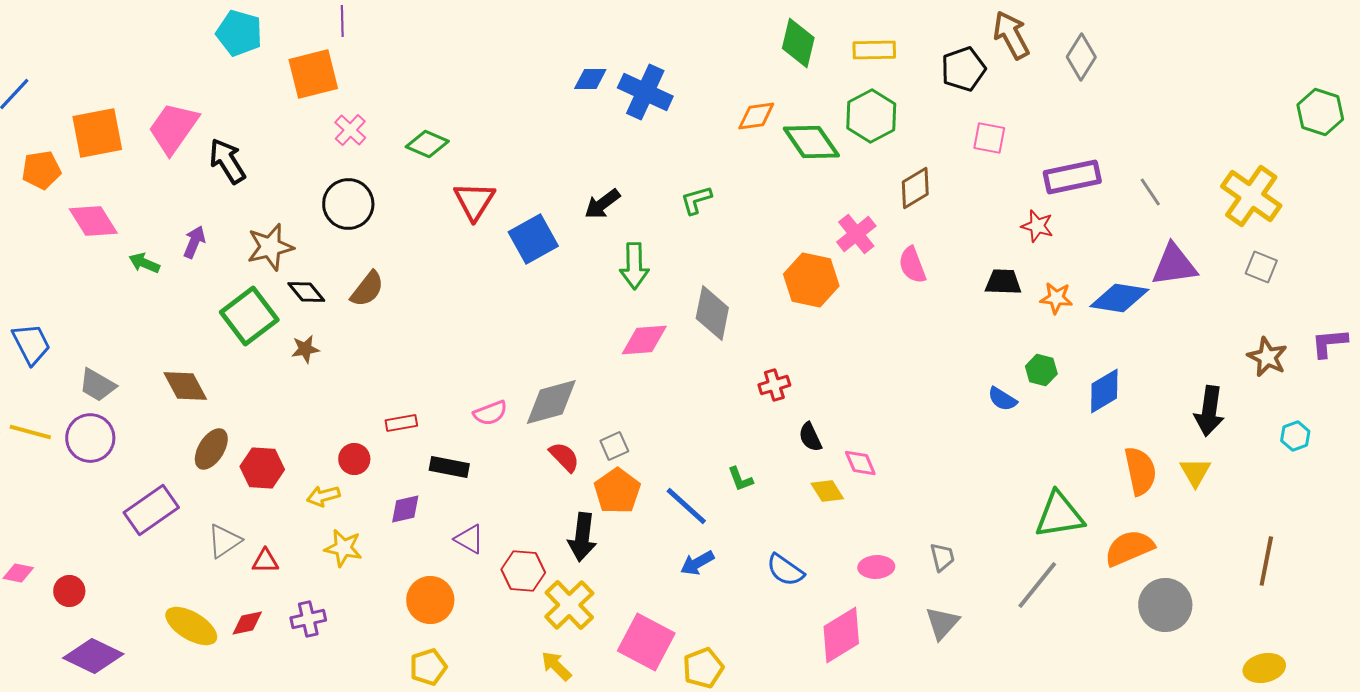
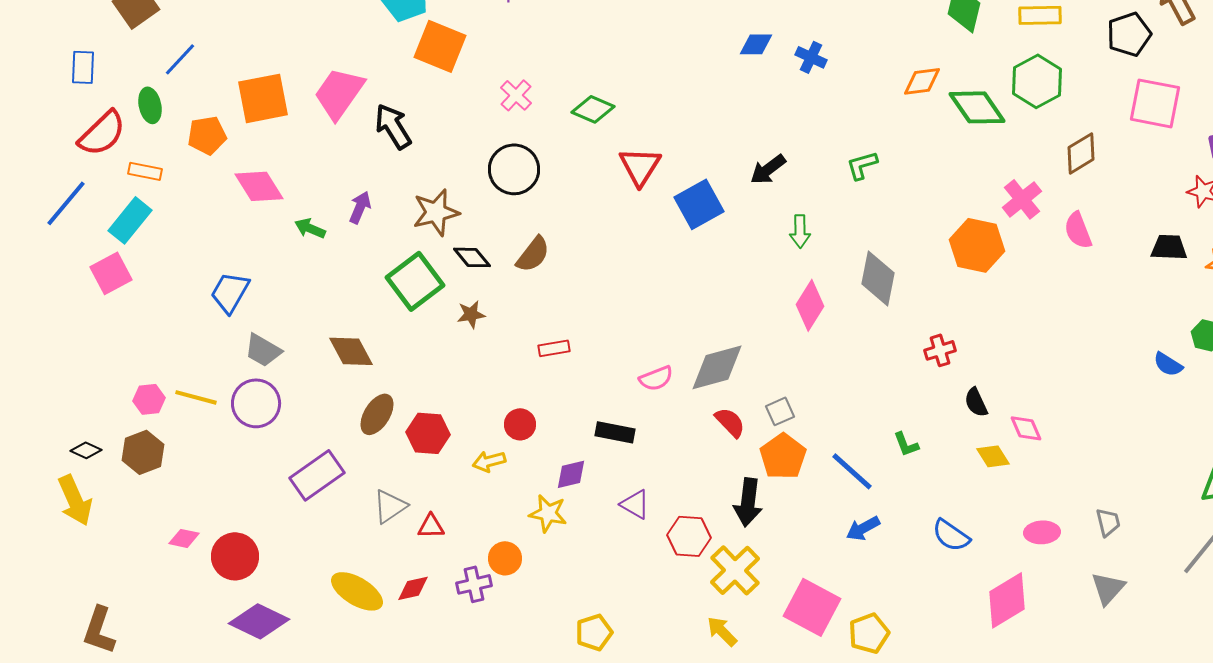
orange square: (313, 74) -> (440, 46), moved, turned 36
blue cross: (645, 92) -> (811, 57), size x0.6
pink square: (989, 138) -> (1155, 103), size x1.6
green arrow: (634, 266) -> (800, 231), size x0.7
pink diamond: (644, 340) -> (810, 305), turned -54
blue trapezoid: (31, 344) -> (230, 292), moved, turned -123
red rectangle: (401, 423) -> (554, 348), moved
yellow star: (343, 548) -> (548, 513), moved
red circle: (69, 591) -> (235, 556), size x1.5
orange circle: (430, 600) -> (505, 558), moved, size x0.7

